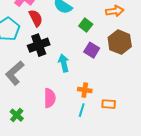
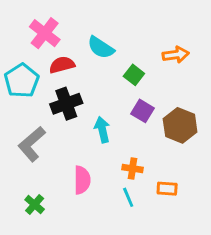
red semicircle: (36, 18) -> (62, 65), turned -78
brown hexagon: (120, 42) -> (180, 125), moved
cyan line: (82, 110) -> (128, 197), turned -40

